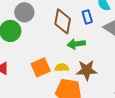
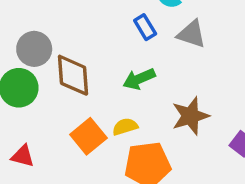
brown diamond: (63, 21) -> (73, 75), moved
brown star: (87, 70) -> (190, 116), moved

